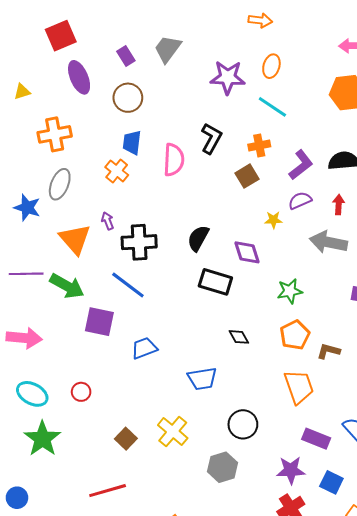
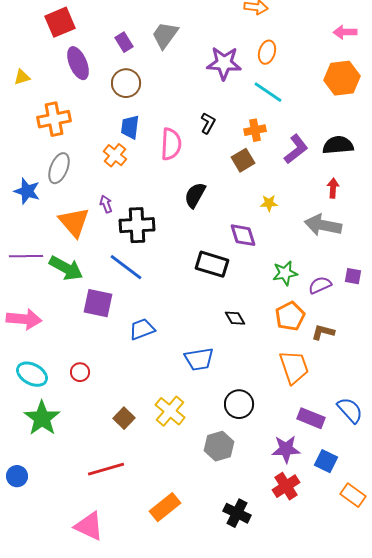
black L-shape: (211, 138) -> (208, 123), size x0.7
purple semicircle: (300, 201) -> (320, 285), moved
black semicircle: (198, 238) -> (195, 195), moved

